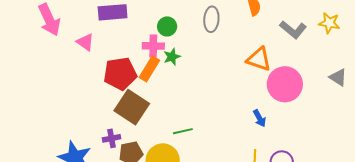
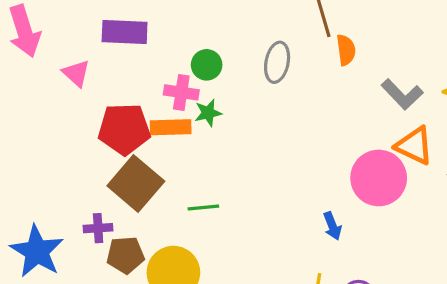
orange triangle: (259, 59) -> (414, 146), moved
orange rectangle: (149, 69) -> (171, 127), turned 50
green line: (183, 131) -> (203, 208), moved

